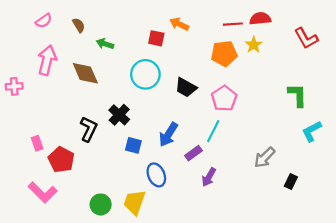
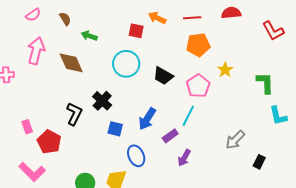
red line: (233, 24) -> (192, 18), moved
yellow star: (254, 45) -> (225, 70), moved
cyan L-shape: (312, 131) -> (278, 116), turned -75

